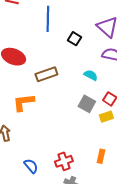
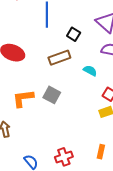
brown rectangle: (46, 74) -> (59, 58), moved
gray square: (87, 104) -> (52, 95), moved

